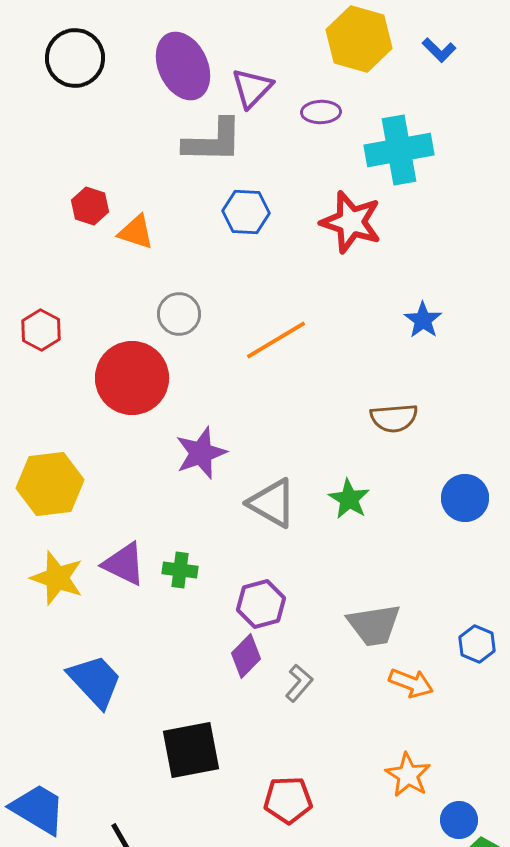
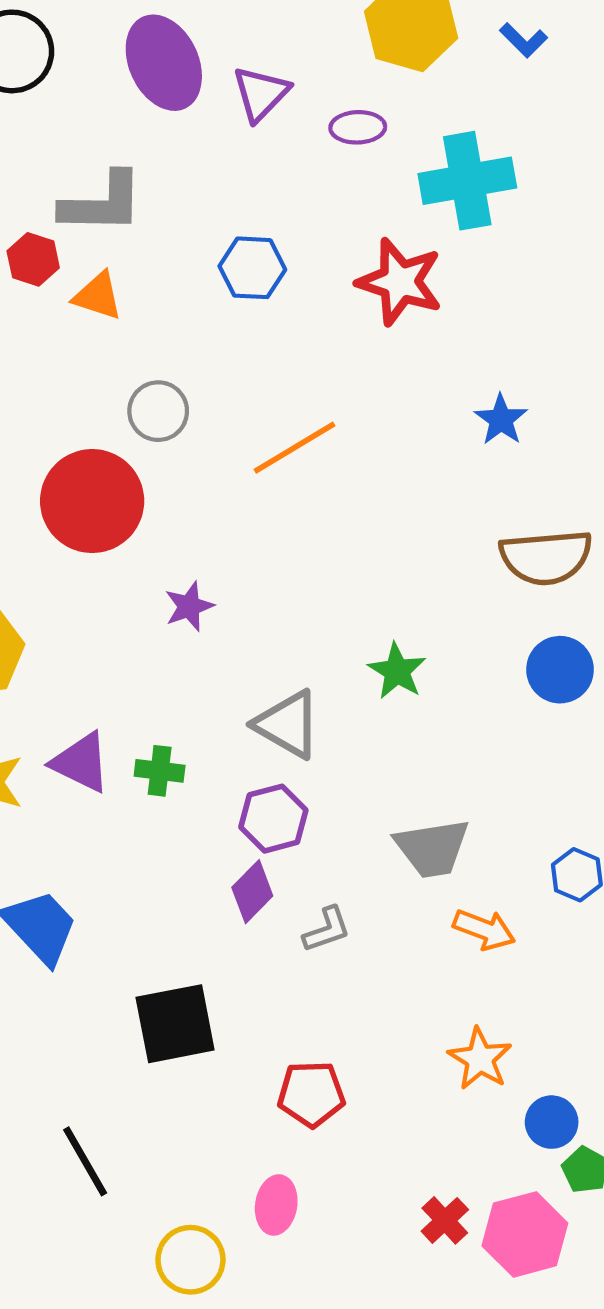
gray L-shape: (213, 141) -> (102, 203), moved
brown semicircle: (394, 418) -> (546, 557), moved, size x1.4
purple star: (201, 453) -> (189, 606), size x0.7
gray triangle: (272, 503) -> (287, 724), moved
gray L-shape: (299, 683) -> (327, 930), turned 30

